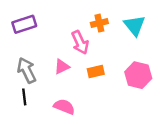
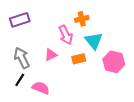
cyan triangle: (135, 25) -> (94, 41), moved
black line: (24, 97) -> (20, 80), turned 40
pink semicircle: (64, 107) -> (41, 88), moved

